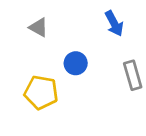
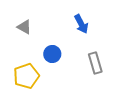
yellow pentagon: (41, 92) -> (26, 76), turned -30

